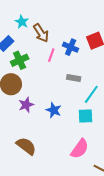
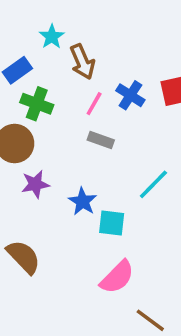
green cross: (20, 60) -> (37, 104), turned 36
gray rectangle: (74, 78) -> (101, 140), moved
cyan square: (85, 116) -> (112, 223), moved

